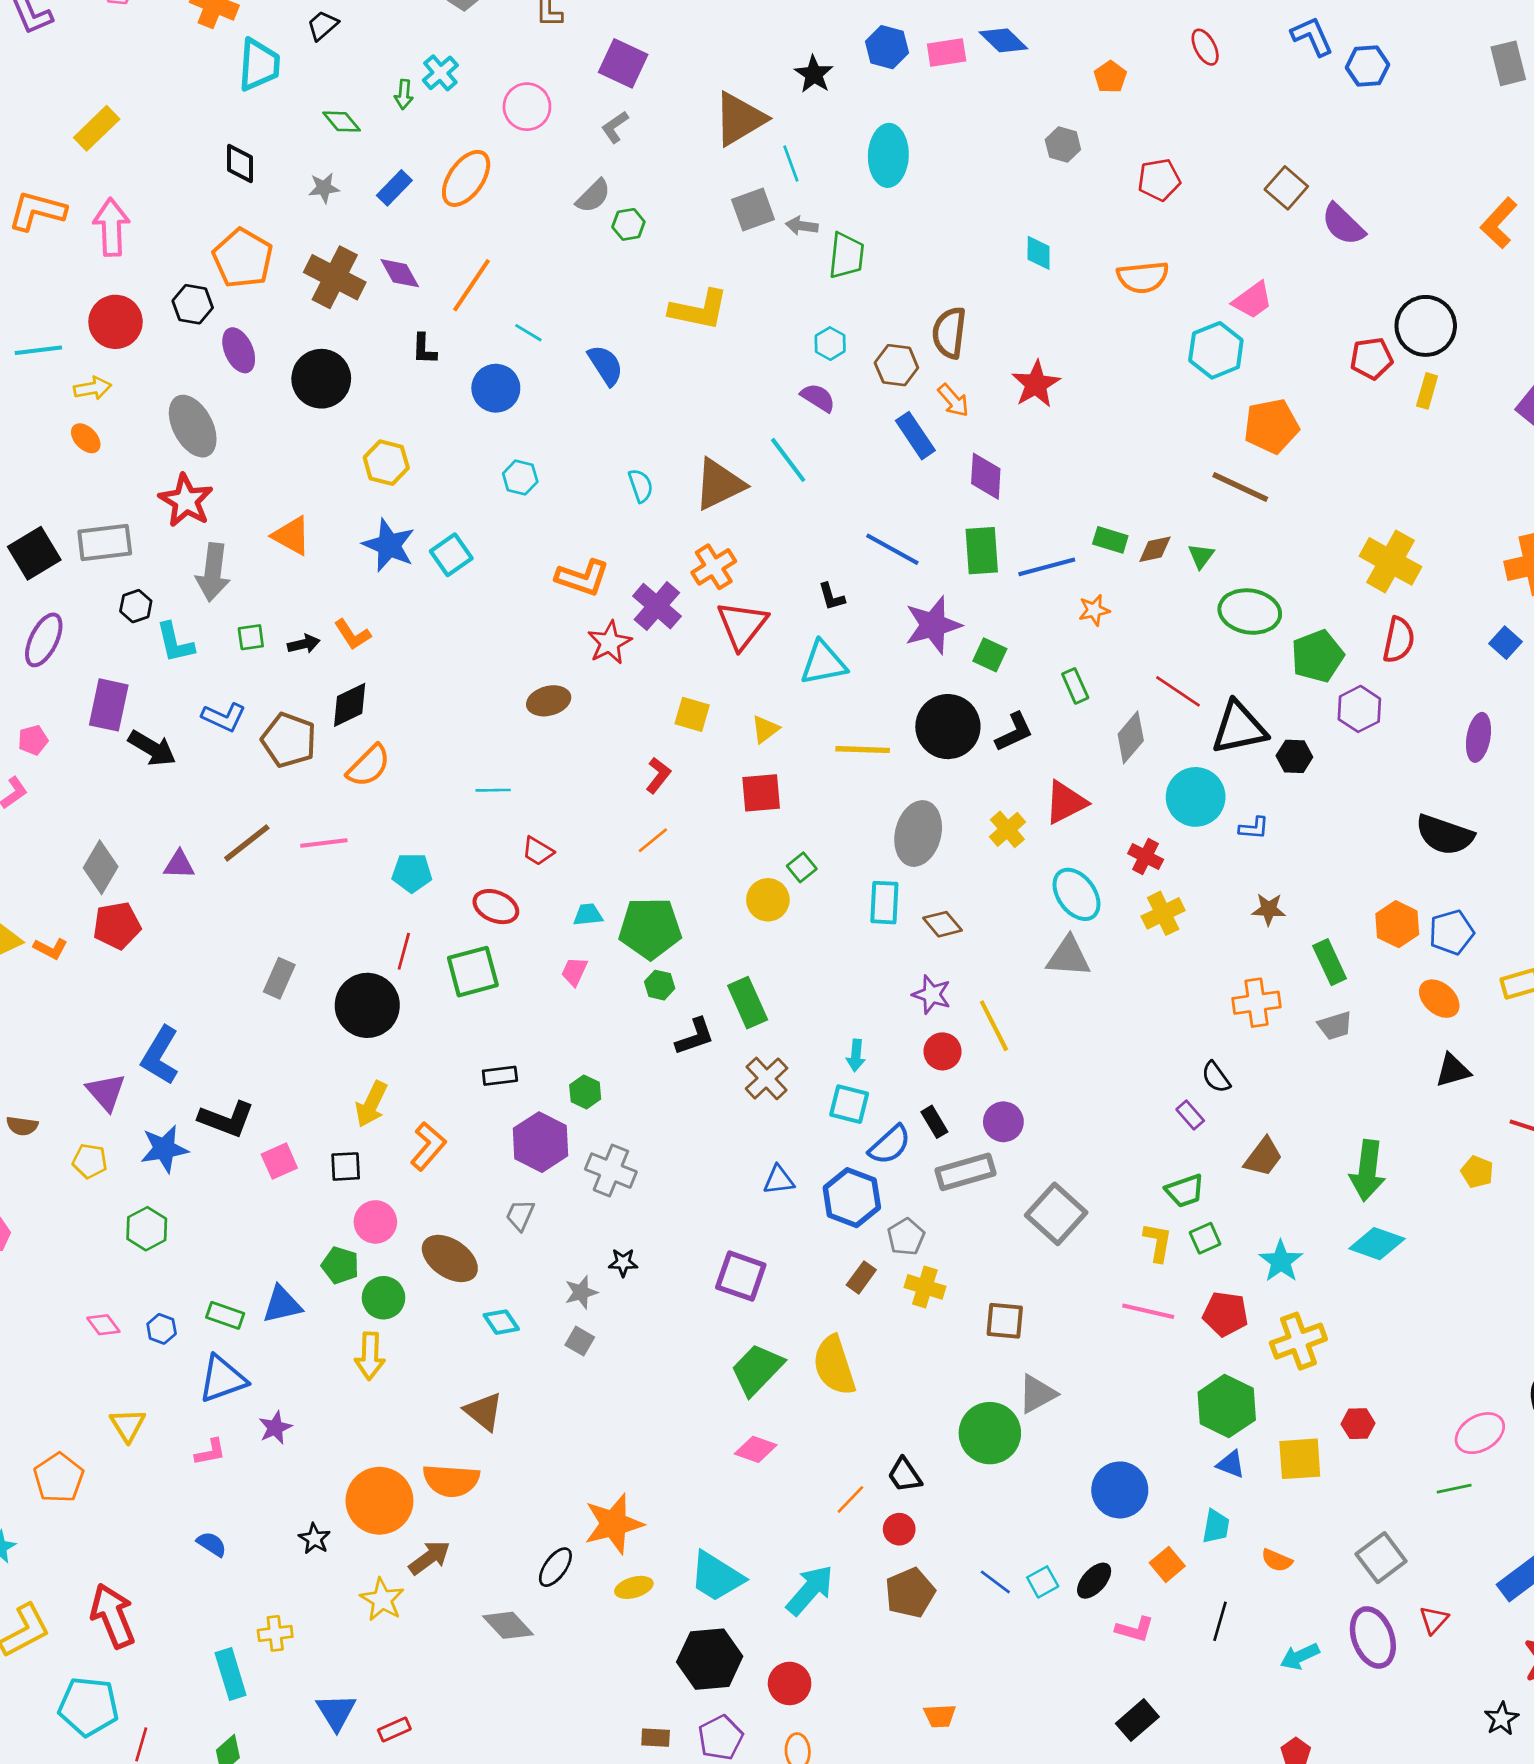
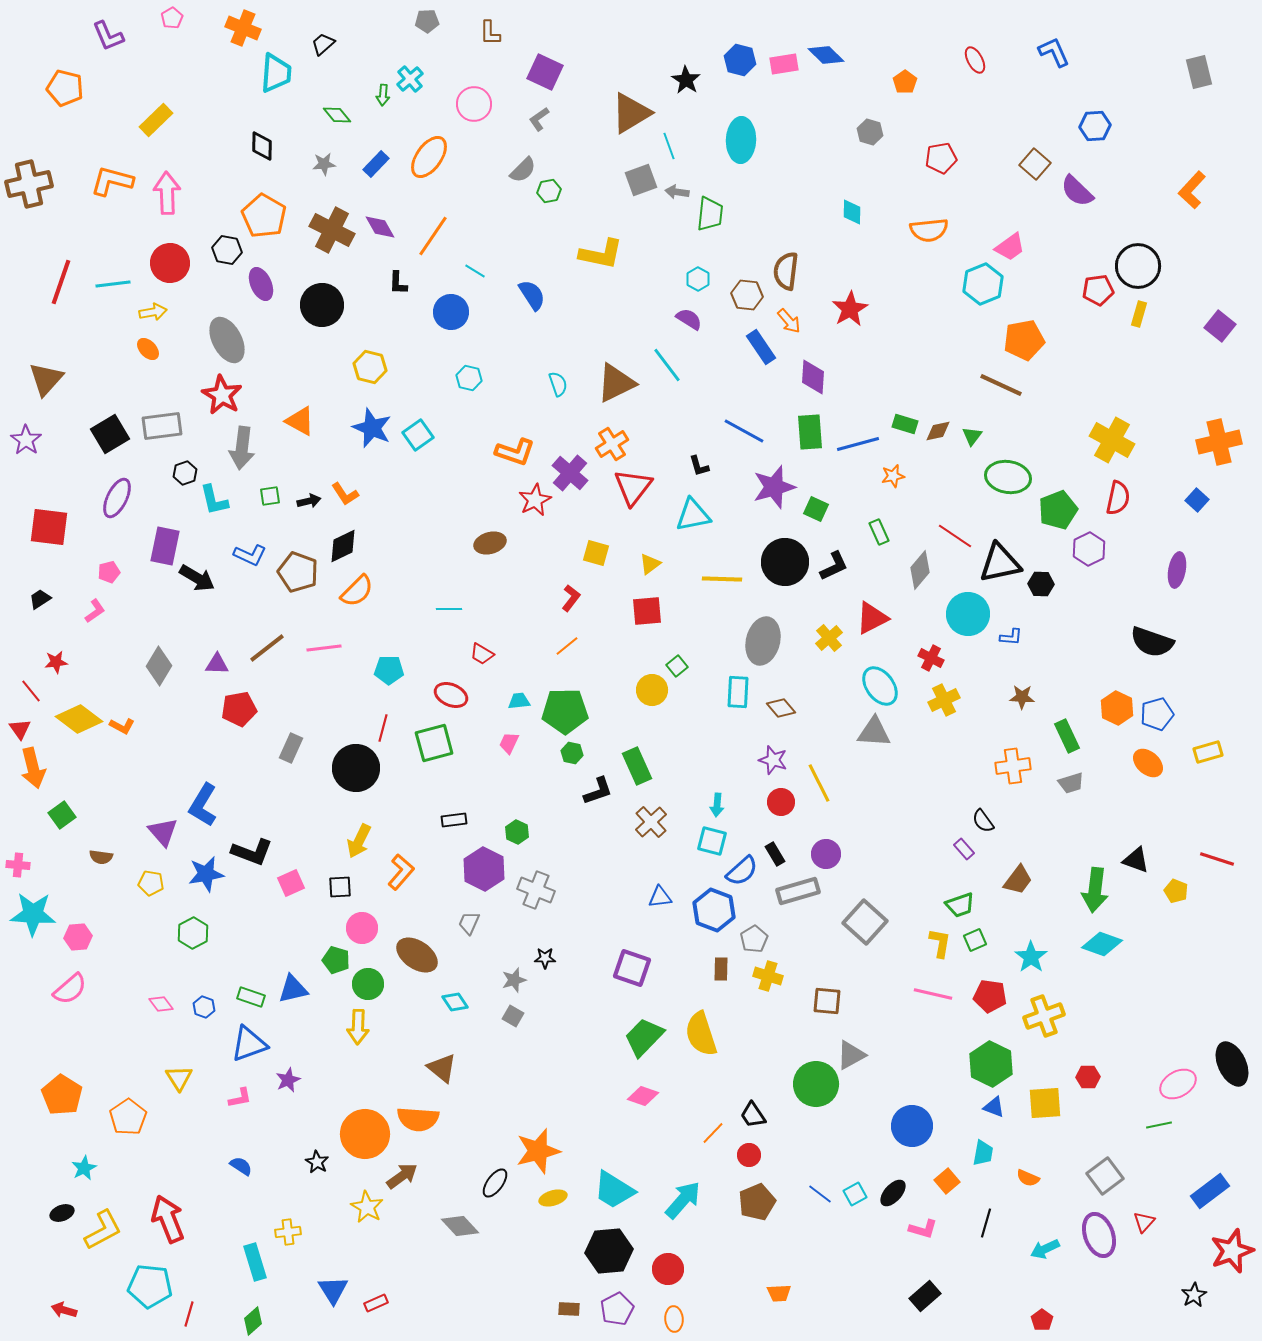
blue hexagon: (1367, 66) -> (1095, 126), moved
red pentagon: (117, 926) -> (239, 709), moved
black triangle: (1453, 1070) -> (1136, 860), moved, turned 36
brown rectangle: (861, 1277) -> (721, 969), turned -35

